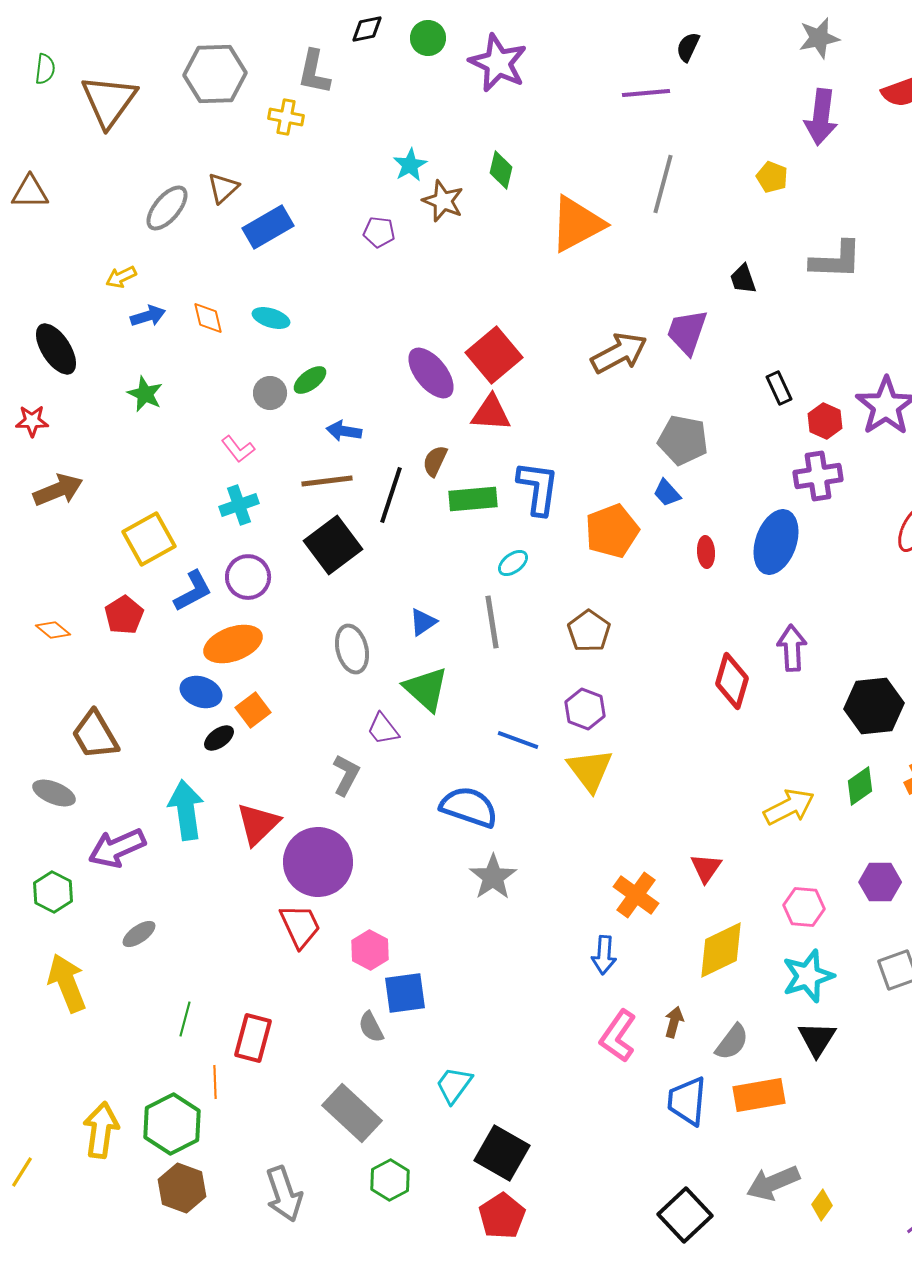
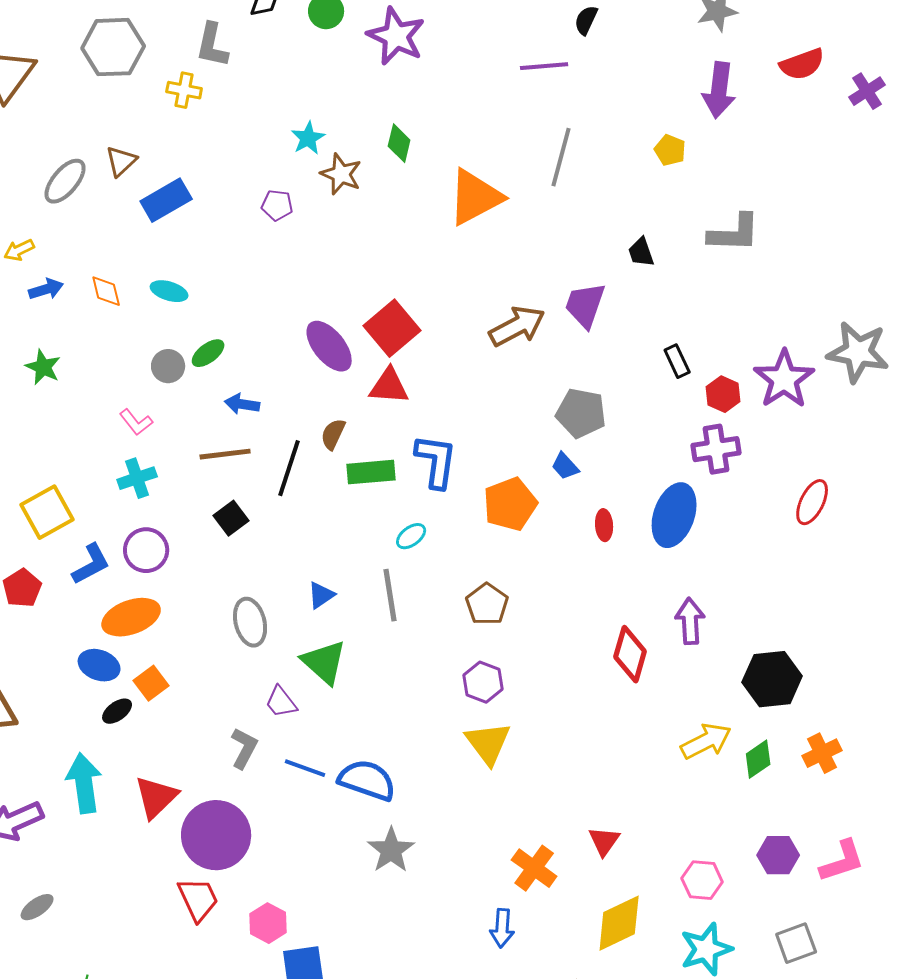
black square: (333, 545) -> (231, 518), size x0.6
blue line: (518, 740) -> (305, 768), moved
yellow arrow: (789, 807) -> (706, 741), moved

